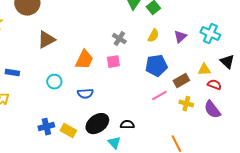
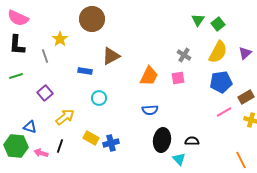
yellow semicircle: (153, 36) -> (218, 52), size x1.6
blue rectangle: (12, 73) -> (85, 71), moved
cyan circle: (54, 82) -> (99, 98), moved
black ellipse: (97, 124) -> (162, 140), turned -45
yellow rectangle: (68, 131) -> (91, 138), moved

